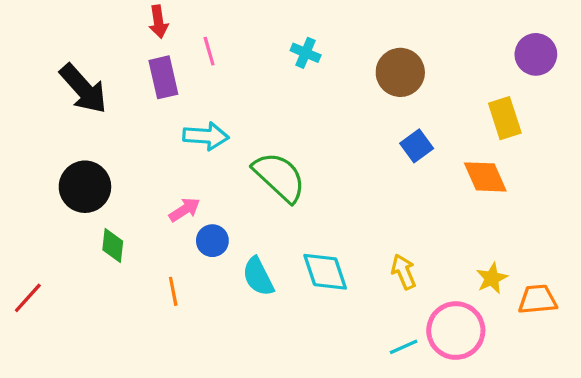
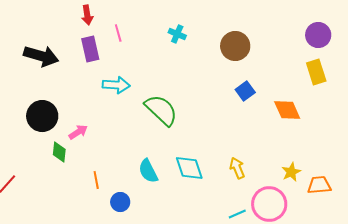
black arrow: (83, 89) -> (41, 56), turned -32
yellow rectangle: (505, 118) -> (316, 72), moved
pink arrow: (185, 210) -> (78, 132), moved
blue circle: (212, 241) -> (120, 202), moved

